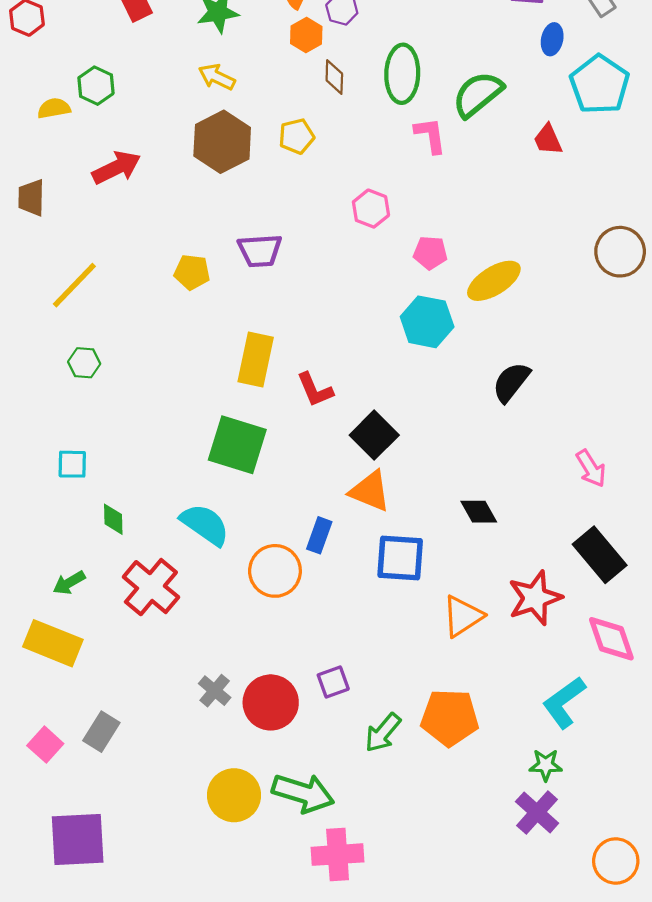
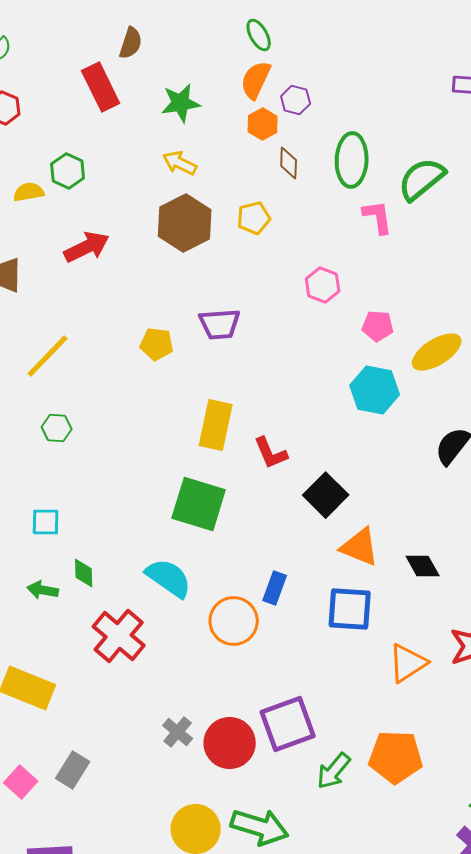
orange triangle: (370, 491) -> (360, 547), moved
green arrow: (69, 583) -> (43, 590), moved, turned 40
purple square: (333, 682) -> (288, 724), size x1.8

